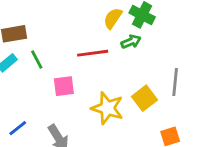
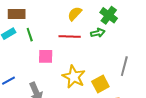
yellow semicircle: (113, 18) -> (75, 14), moved
yellow square: (144, 98) -> (100, 84), moved

